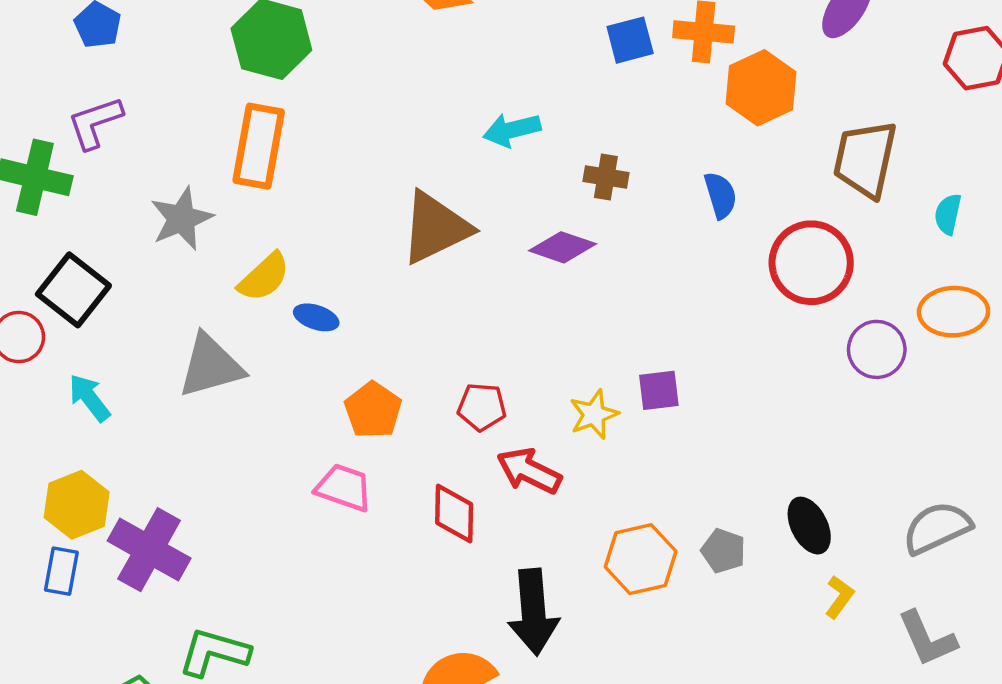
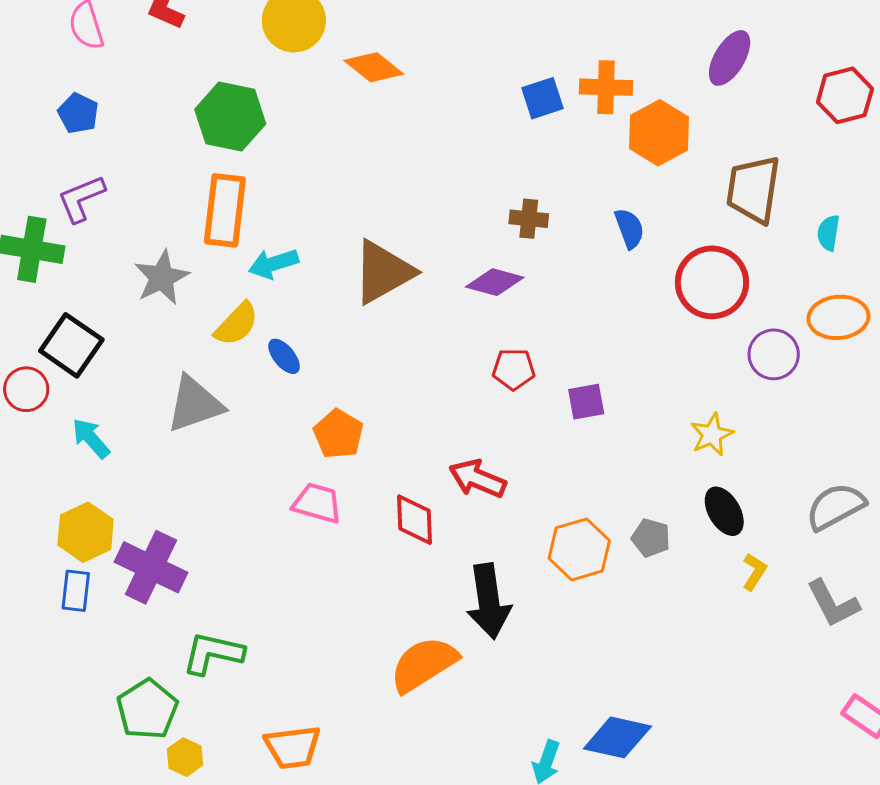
cyan arrow: (512, 130) -> (273, 264), moved
blue ellipse: (316, 317) -> (284, 356), turned 36
red pentagon: (482, 407) -> (514, 369), moved
yellow star: (594, 414) -> (712, 435), moved

